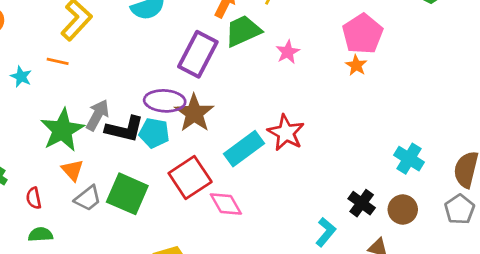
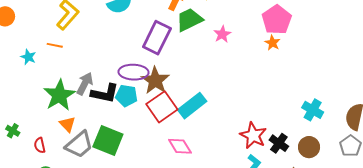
red star: (286, 133) -> (253, 135), moved
red square: (190, 178) -> (162, 107), moved
gray trapezoid: (88, 198) -> (79, 145), size x1.4

